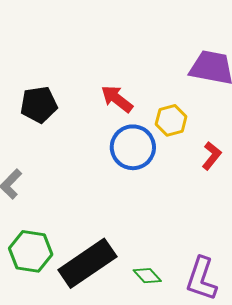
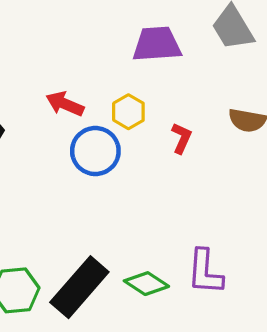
green diamond: (147, 276) -> (146, 284), size x1.4

